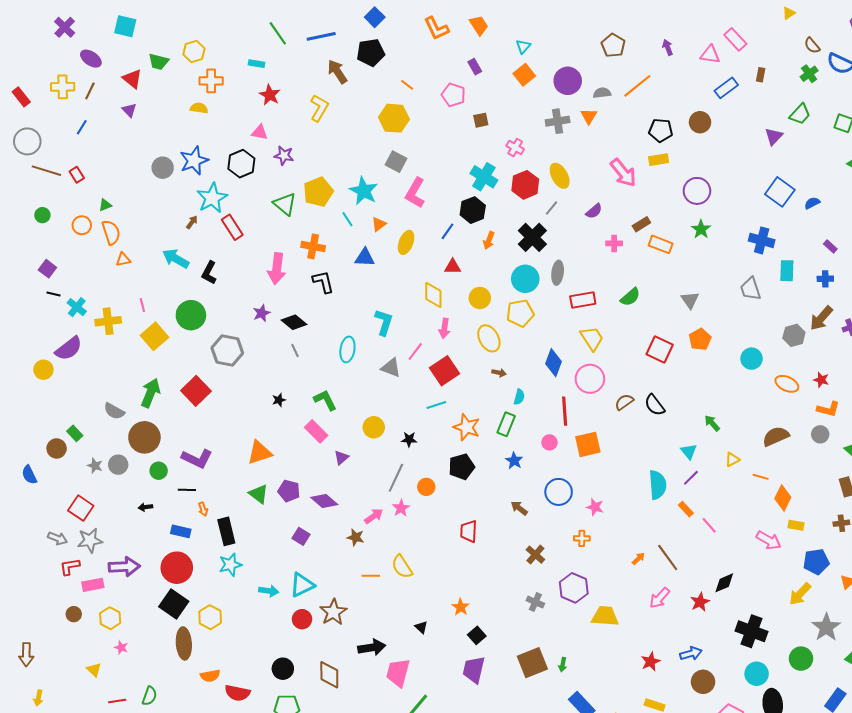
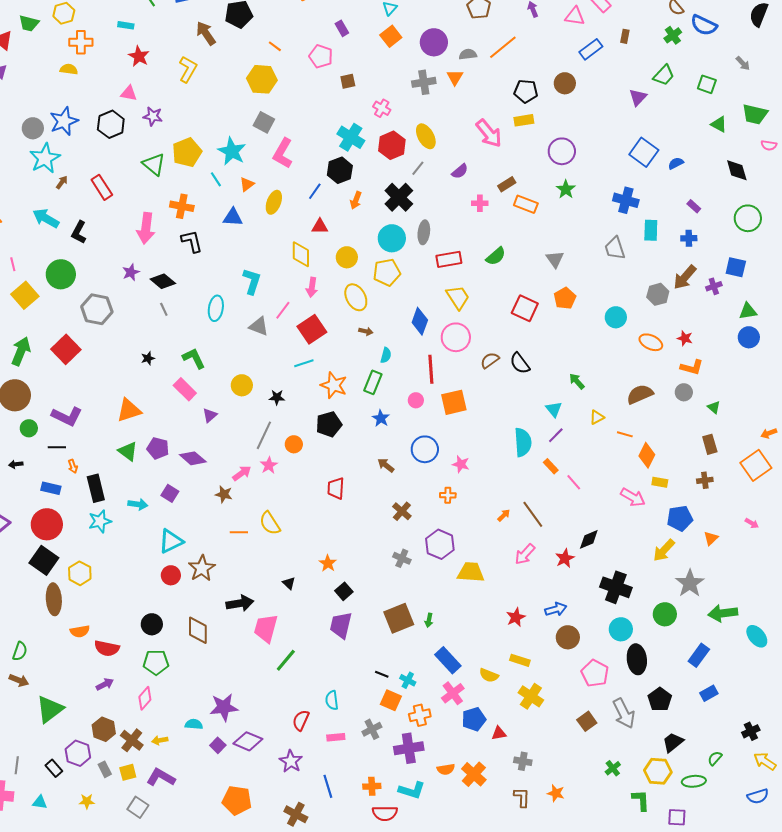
cyan star: (212, 198) -> (45, 158), moved
cyan arrow: (269, 591) -> (138, 504), moved

